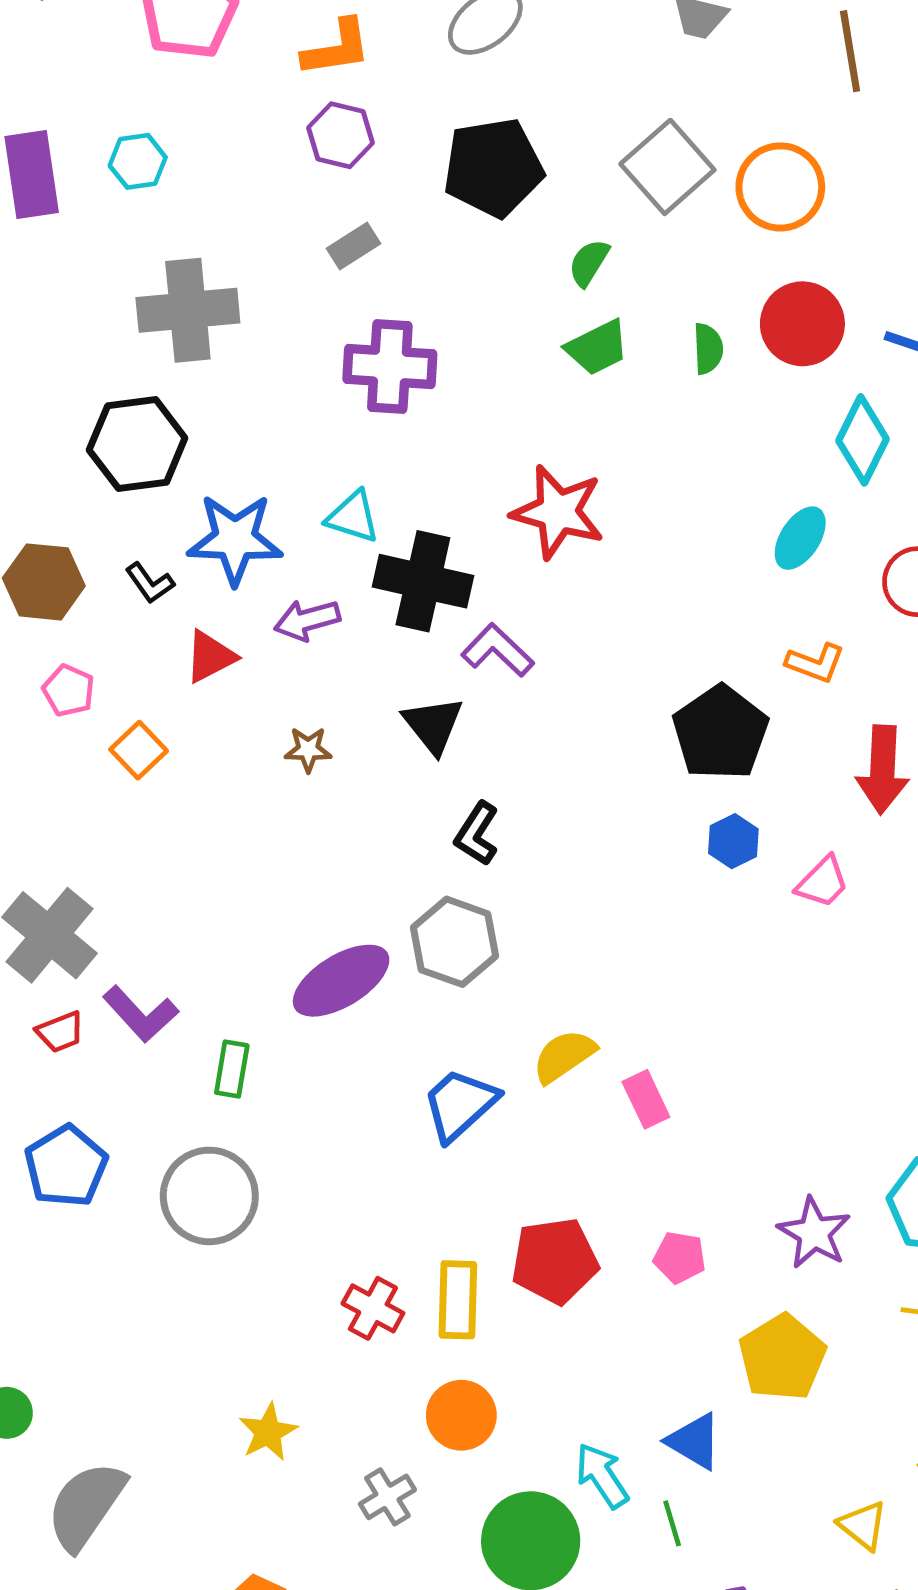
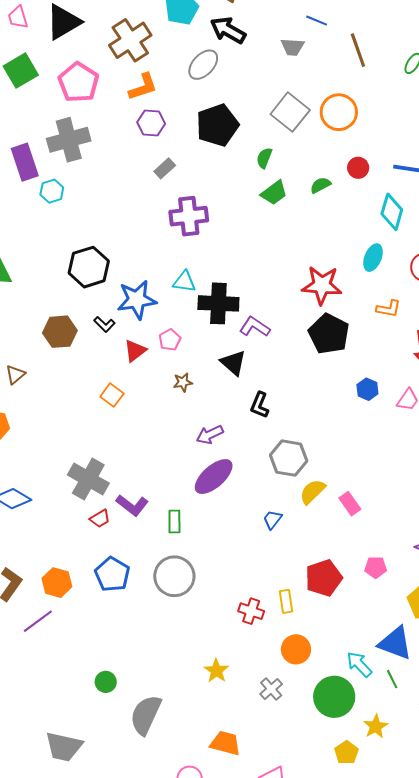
cyan hexagon: (138, 161) -> (52, 191), moved
gray cross: (188, 310) -> (69, 140), moved
red circle: (802, 324) -> (358, 168), size x0.6
green semicircle: (708, 349) -> (320, 185), turned -105
red star: (558, 512) -> (322, 285), moved
purple arrow: (307, 620) -> (210, 435), moved
pink pentagon: (69, 691) -> (170, 340), moved, turned 30
black pentagon: (720, 733) -> (329, 334), moved
gray hexagon: (454, 942) -> (289, 458), moved
blue trapezoid: (460, 1104) -> (272, 519), size x0.6
yellow rectangle: (458, 1300) -> (286, 601), size x0.7
blue triangle: (694, 1441) -> (395, 643), size x1.4

